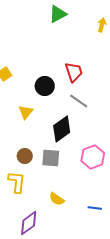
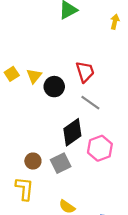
yellow triangle: (26, 112) -> (34, 76), moved
pink hexagon: (93, 157) -> (100, 148), moved
gray square: (51, 158) -> (61, 163), turned -30

